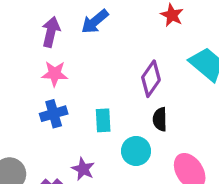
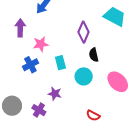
purple arrow: (51, 32) -> (20, 28), moved
pink star: (55, 74) -> (41, 44), moved

